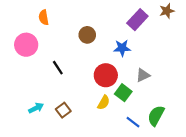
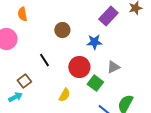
black line: (58, 68) -> (44, 60), moved
yellow semicircle: (104, 103) -> (64, 95), moved
brown square: (63, 110) -> (24, 81), moved

